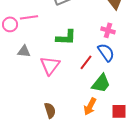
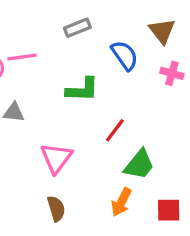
pink cross: (108, 30) -> (172, 73), moved
blue semicircle: (106, 52) -> (125, 55), moved
pink triangle: (50, 65) -> (56, 158), moved

